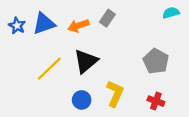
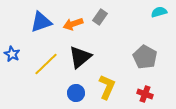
blue star: (17, 26) -> (12, 54), moved

